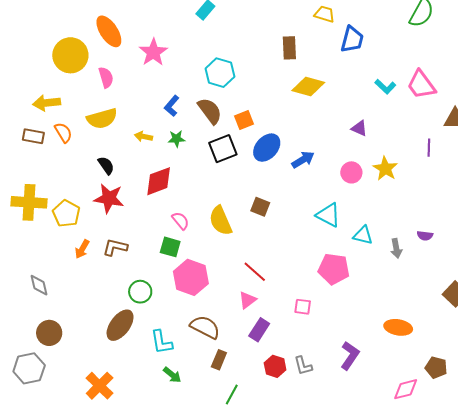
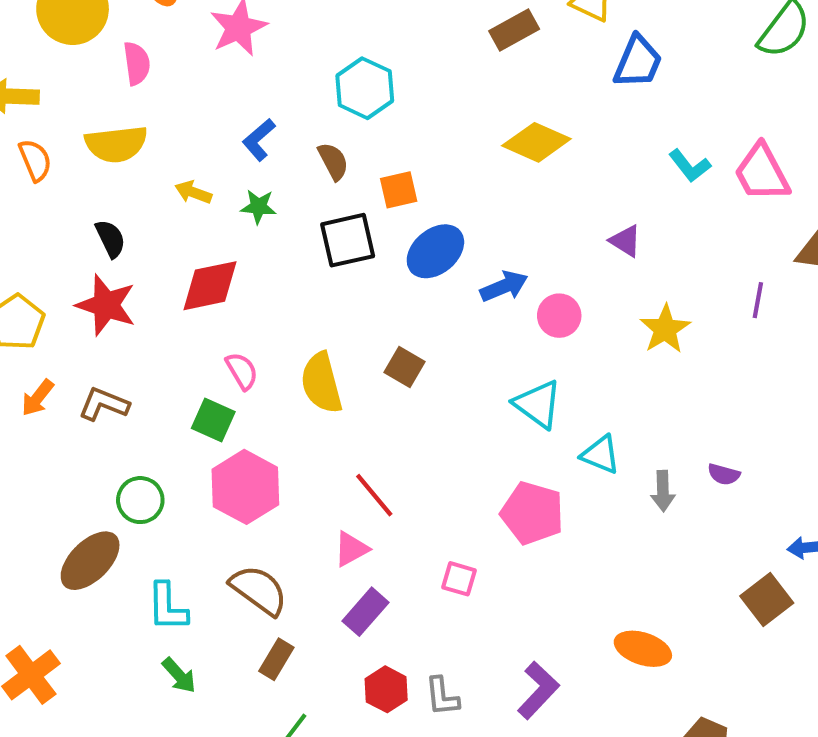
brown rectangle: (289, 48) -> (514, 30), moved, turned 55
brown semicircle: (210, 111) -> (333, 161), size x0.7
pink circle: (351, 172) -> (559, 316), moved

